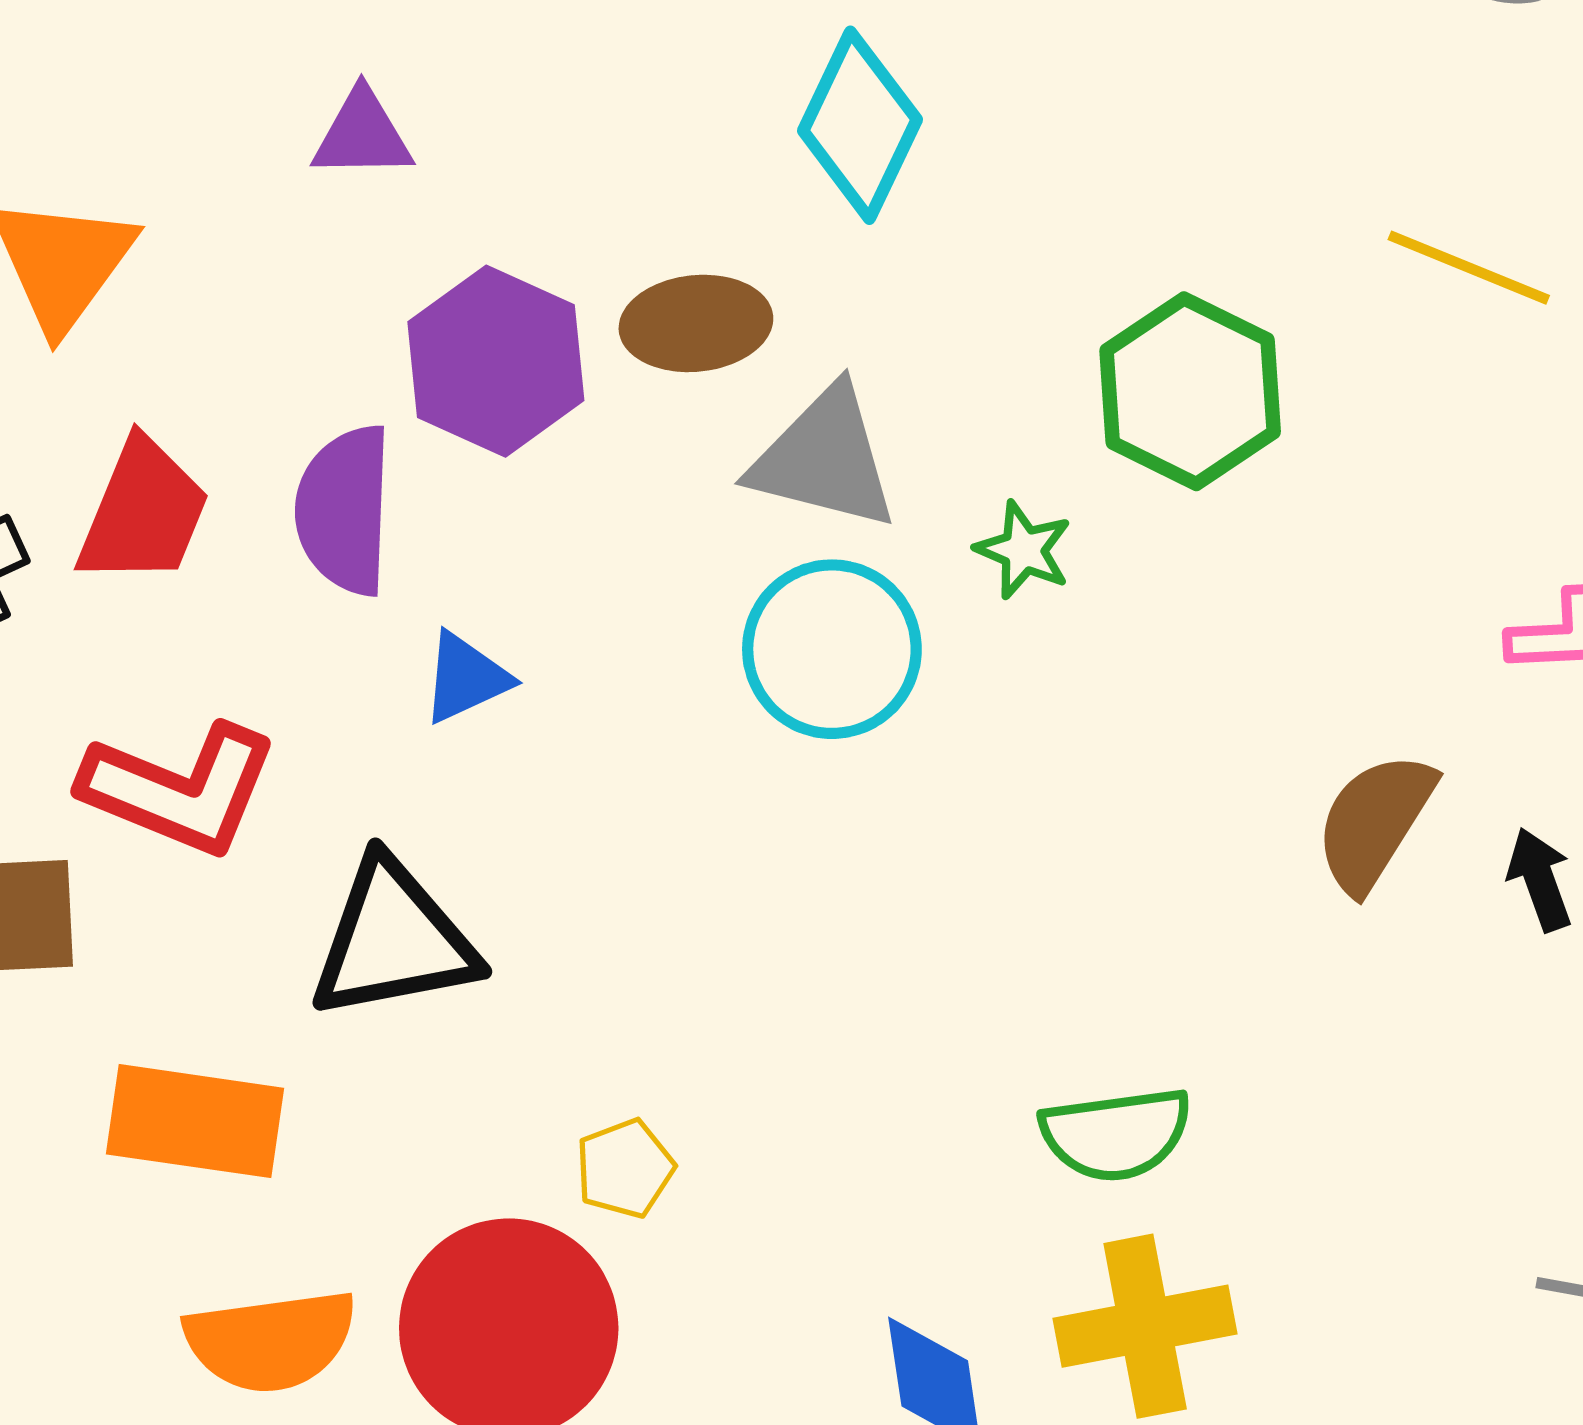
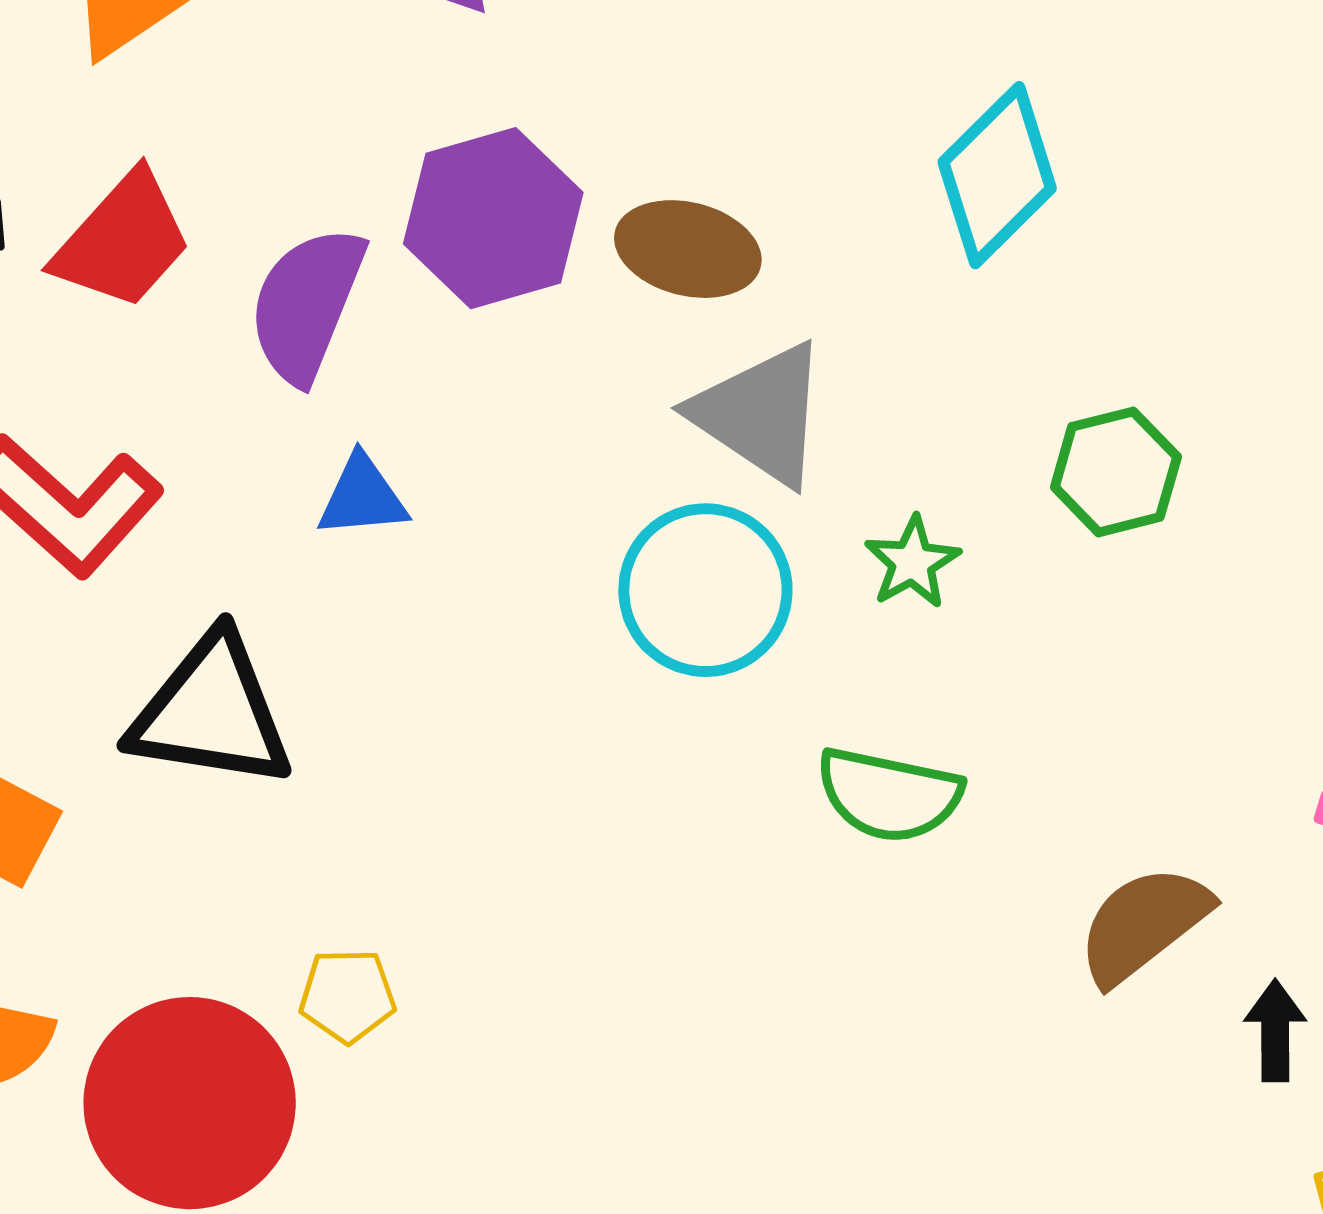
cyan diamond: (860, 125) -> (997, 175), moved
green hexagon: (1190, 391) -> (1116, 472), size x0.7
green semicircle: (1116, 1134) -> (889, 795), moved

